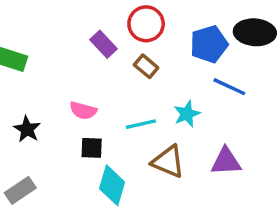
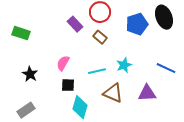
black ellipse: (255, 32) -> (164, 17), turned 65
blue line: (229, 87) -> (166, 68), moved
pink semicircle: (83, 111) -> (63, 63), turned 105

